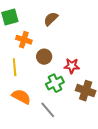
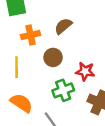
brown semicircle: (51, 19) -> (63, 26), moved
orange cross: (24, 40) -> (31, 35), turned -35

